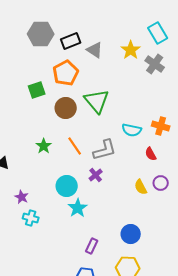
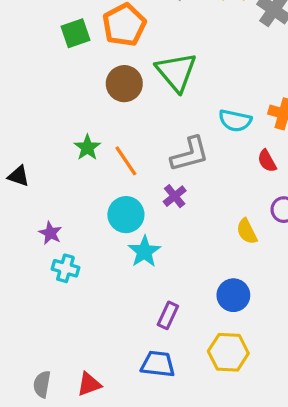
green square: (37, 90) -> (76, 33), moved
orange line: (75, 146) -> (126, 161), moved
yellow semicircle: (141, 187) -> (247, 231), moved

